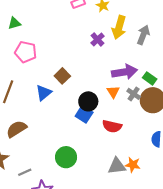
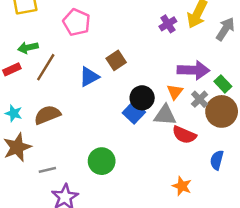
red semicircle: (112, 126) -> (184, 135), moved
gray triangle: (117, 166) -> (165, 115), moved

